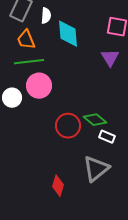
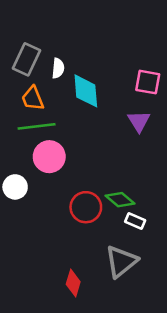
white circle: (12, 98) -> (15, 187), moved

